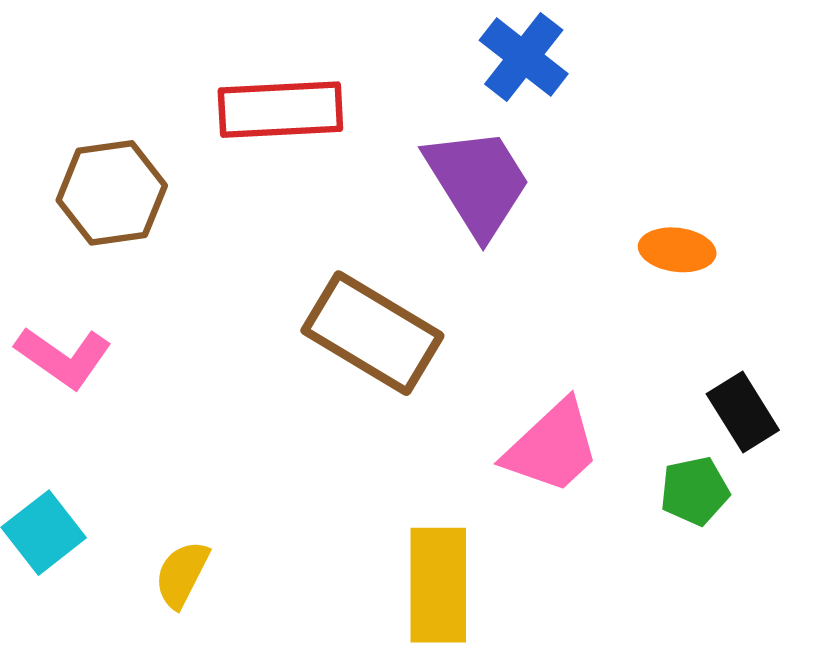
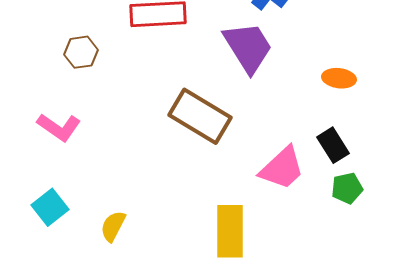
brown hexagon: (112, 193) -> (81, 52), size x0.7
black rectangle: (743, 412) -> (333, 145), moved

